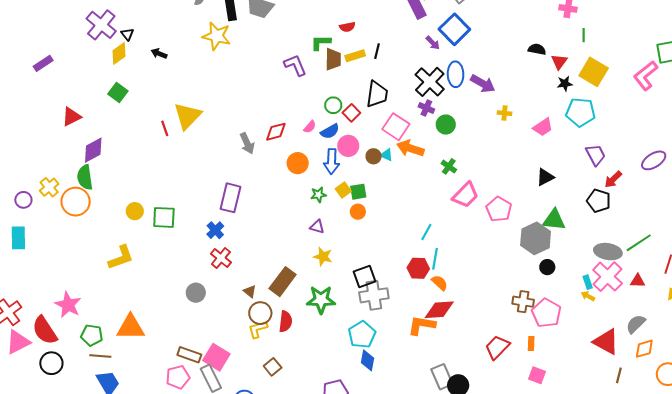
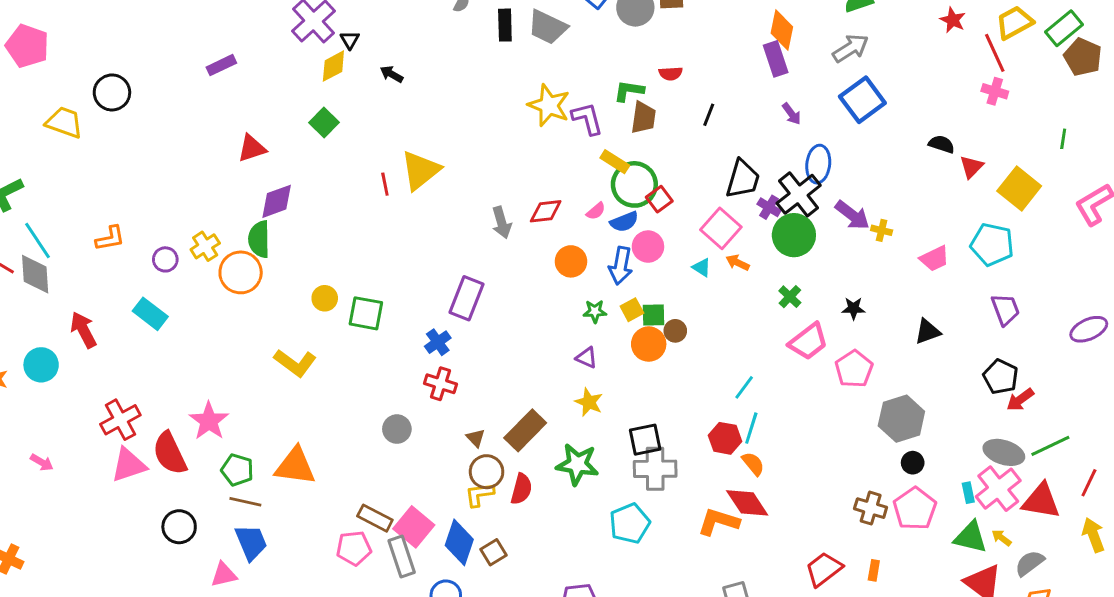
blue square: (454, 29) -> (862, 100), moved
green line: (584, 35) -> (1063, 139), moved
yellow star: (217, 36) -> (549, 105), moved
yellow rectangle: (355, 56) -> (615, 162), moved, turned 42
black cross: (430, 82) -> (799, 194), moved
purple arrow: (483, 84) -> (852, 215), moved
black star: (565, 84) -> (853, 308), moved
black trapezoid: (377, 94) -> (743, 179), moved
green circle: (333, 105) -> (634, 184), size x1.8
green circle: (446, 125) -> (794, 235), size x1.5
orange arrow: (410, 148) -> (738, 263), size x0.6
brown circle: (374, 156) -> (675, 331), moved
red arrow: (613, 179) -> (1020, 400), moved
orange circle: (358, 212) -> (649, 344), size x1.5
green triangle: (554, 220) -> (971, 537), moved
cyan rectangle: (18, 238) -> (150, 314), turned -60
yellow L-shape: (121, 257) -> (295, 363), turned 48
red cross: (221, 258) -> (440, 384), turned -30
red triangle: (638, 281) -> (1041, 501), size x1.8
yellow arrow: (588, 296) -> (1002, 538), moved
red diamond: (439, 310) -> (747, 503), turned 52
pink pentagon: (546, 313) -> (915, 509), moved
blue diamond: (367, 360) -> (459, 542), moved, size x1.4
black circle: (51, 363) -> (179, 527), moved

